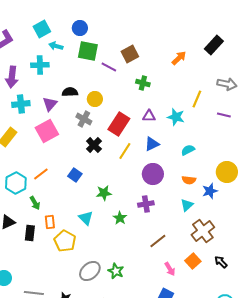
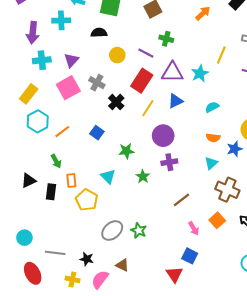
purple line: (109, 67) -> (146, 53), moved
black semicircle: (70, 92) -> (99, 33), moved
purple triangle: (149, 116) -> (172, 72), size x1.6
cyan star: (176, 117) -> (200, 73), turned 30
gray cross: (84, 119) -> (97, 83), moved
purple circle: (153, 174) -> (163, 136), moved
cyan hexagon: (16, 183) -> (38, 121), moved
brown cross: (203, 231) -> (227, 190), turned -30

